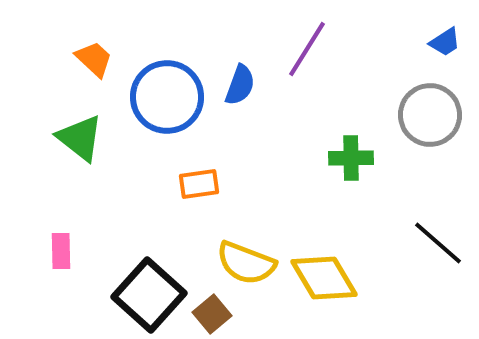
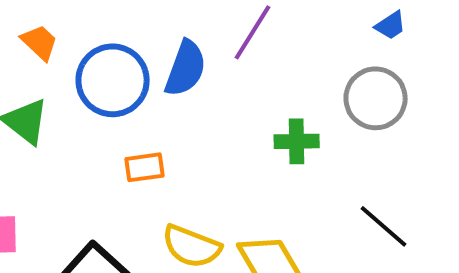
blue semicircle: (240, 85) -> (186, 68), size x1.4

